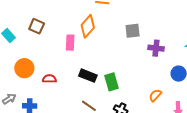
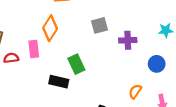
red semicircle: (49, 79) -> (11, 58), moved
green rectangle: (111, 82) -> (76, 64), moved

